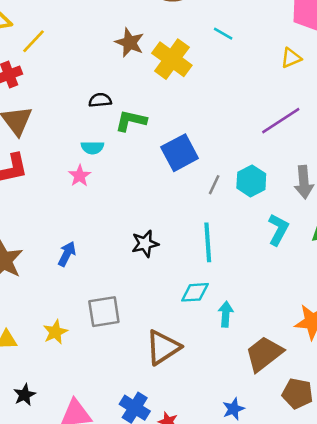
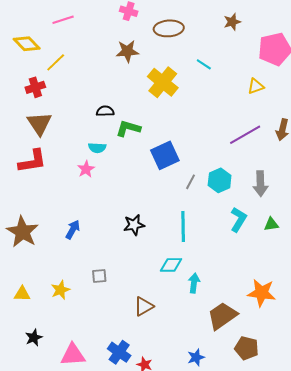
brown star: (130, 43) -> (127, 51), moved, turned -30
gray square: (104, 312) -> (99, 276), size x0.6
brown triangle: (163, 347) -> (144, 306), size x0.7

